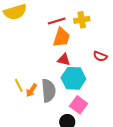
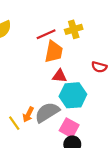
yellow line: (19, 85) -> (14, 123), moved
gray semicircle: (48, 91) -> (47, 112), turned -110
pink square: (79, 105) -> (69, 128), moved

